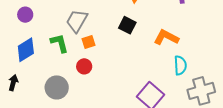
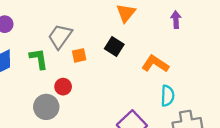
orange square: (88, 42) -> (79, 55), moved
gray circle: (57, 87) -> (46, 107), moved

